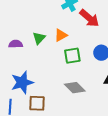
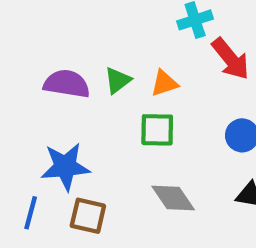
purple semicircle: (16, 44) -> (67, 84), size x1.5
green square: (72, 56) -> (157, 130), moved

